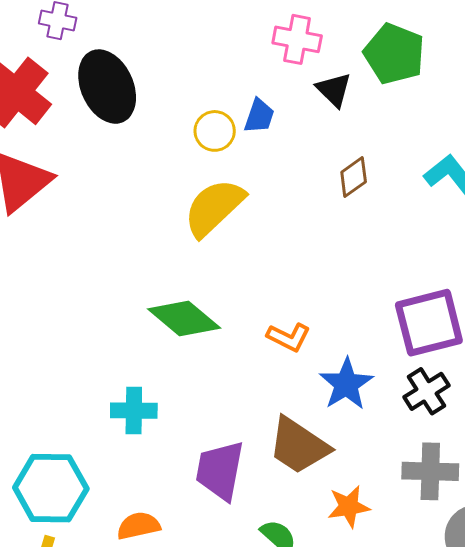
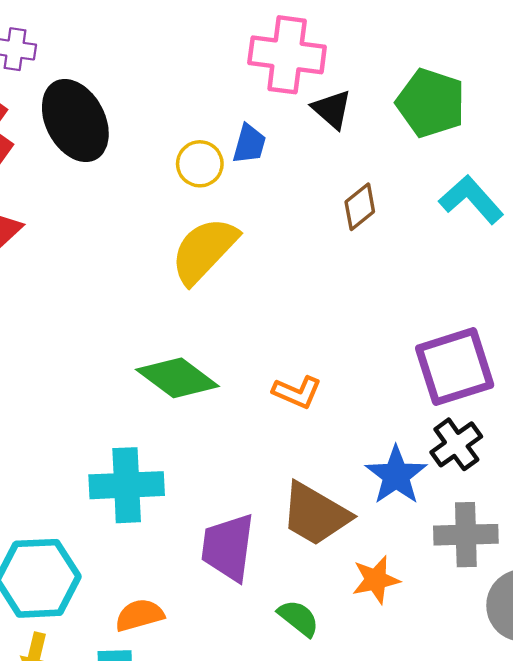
pink cross: (297, 39) -> (287, 55), size x1.4
green pentagon: (394, 54) -> (431, 103), moved
blue star: (346, 384) -> (396, 475), moved
cyan cross: (134, 411) -> (127, 485), size x1.4

